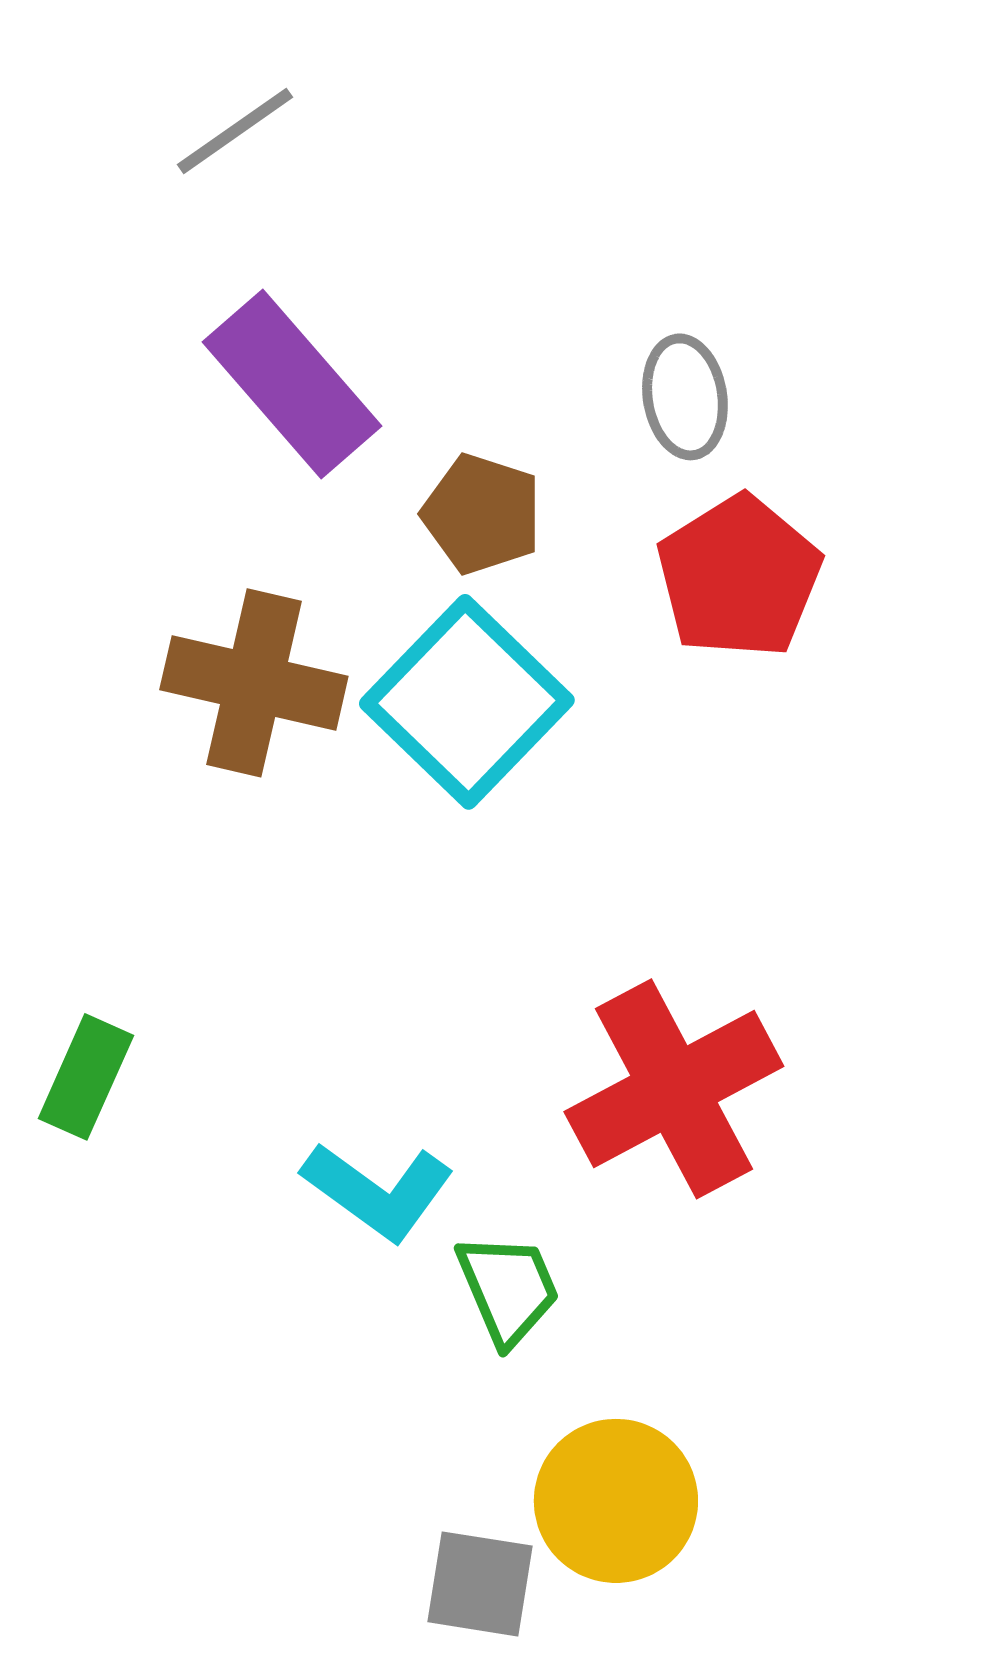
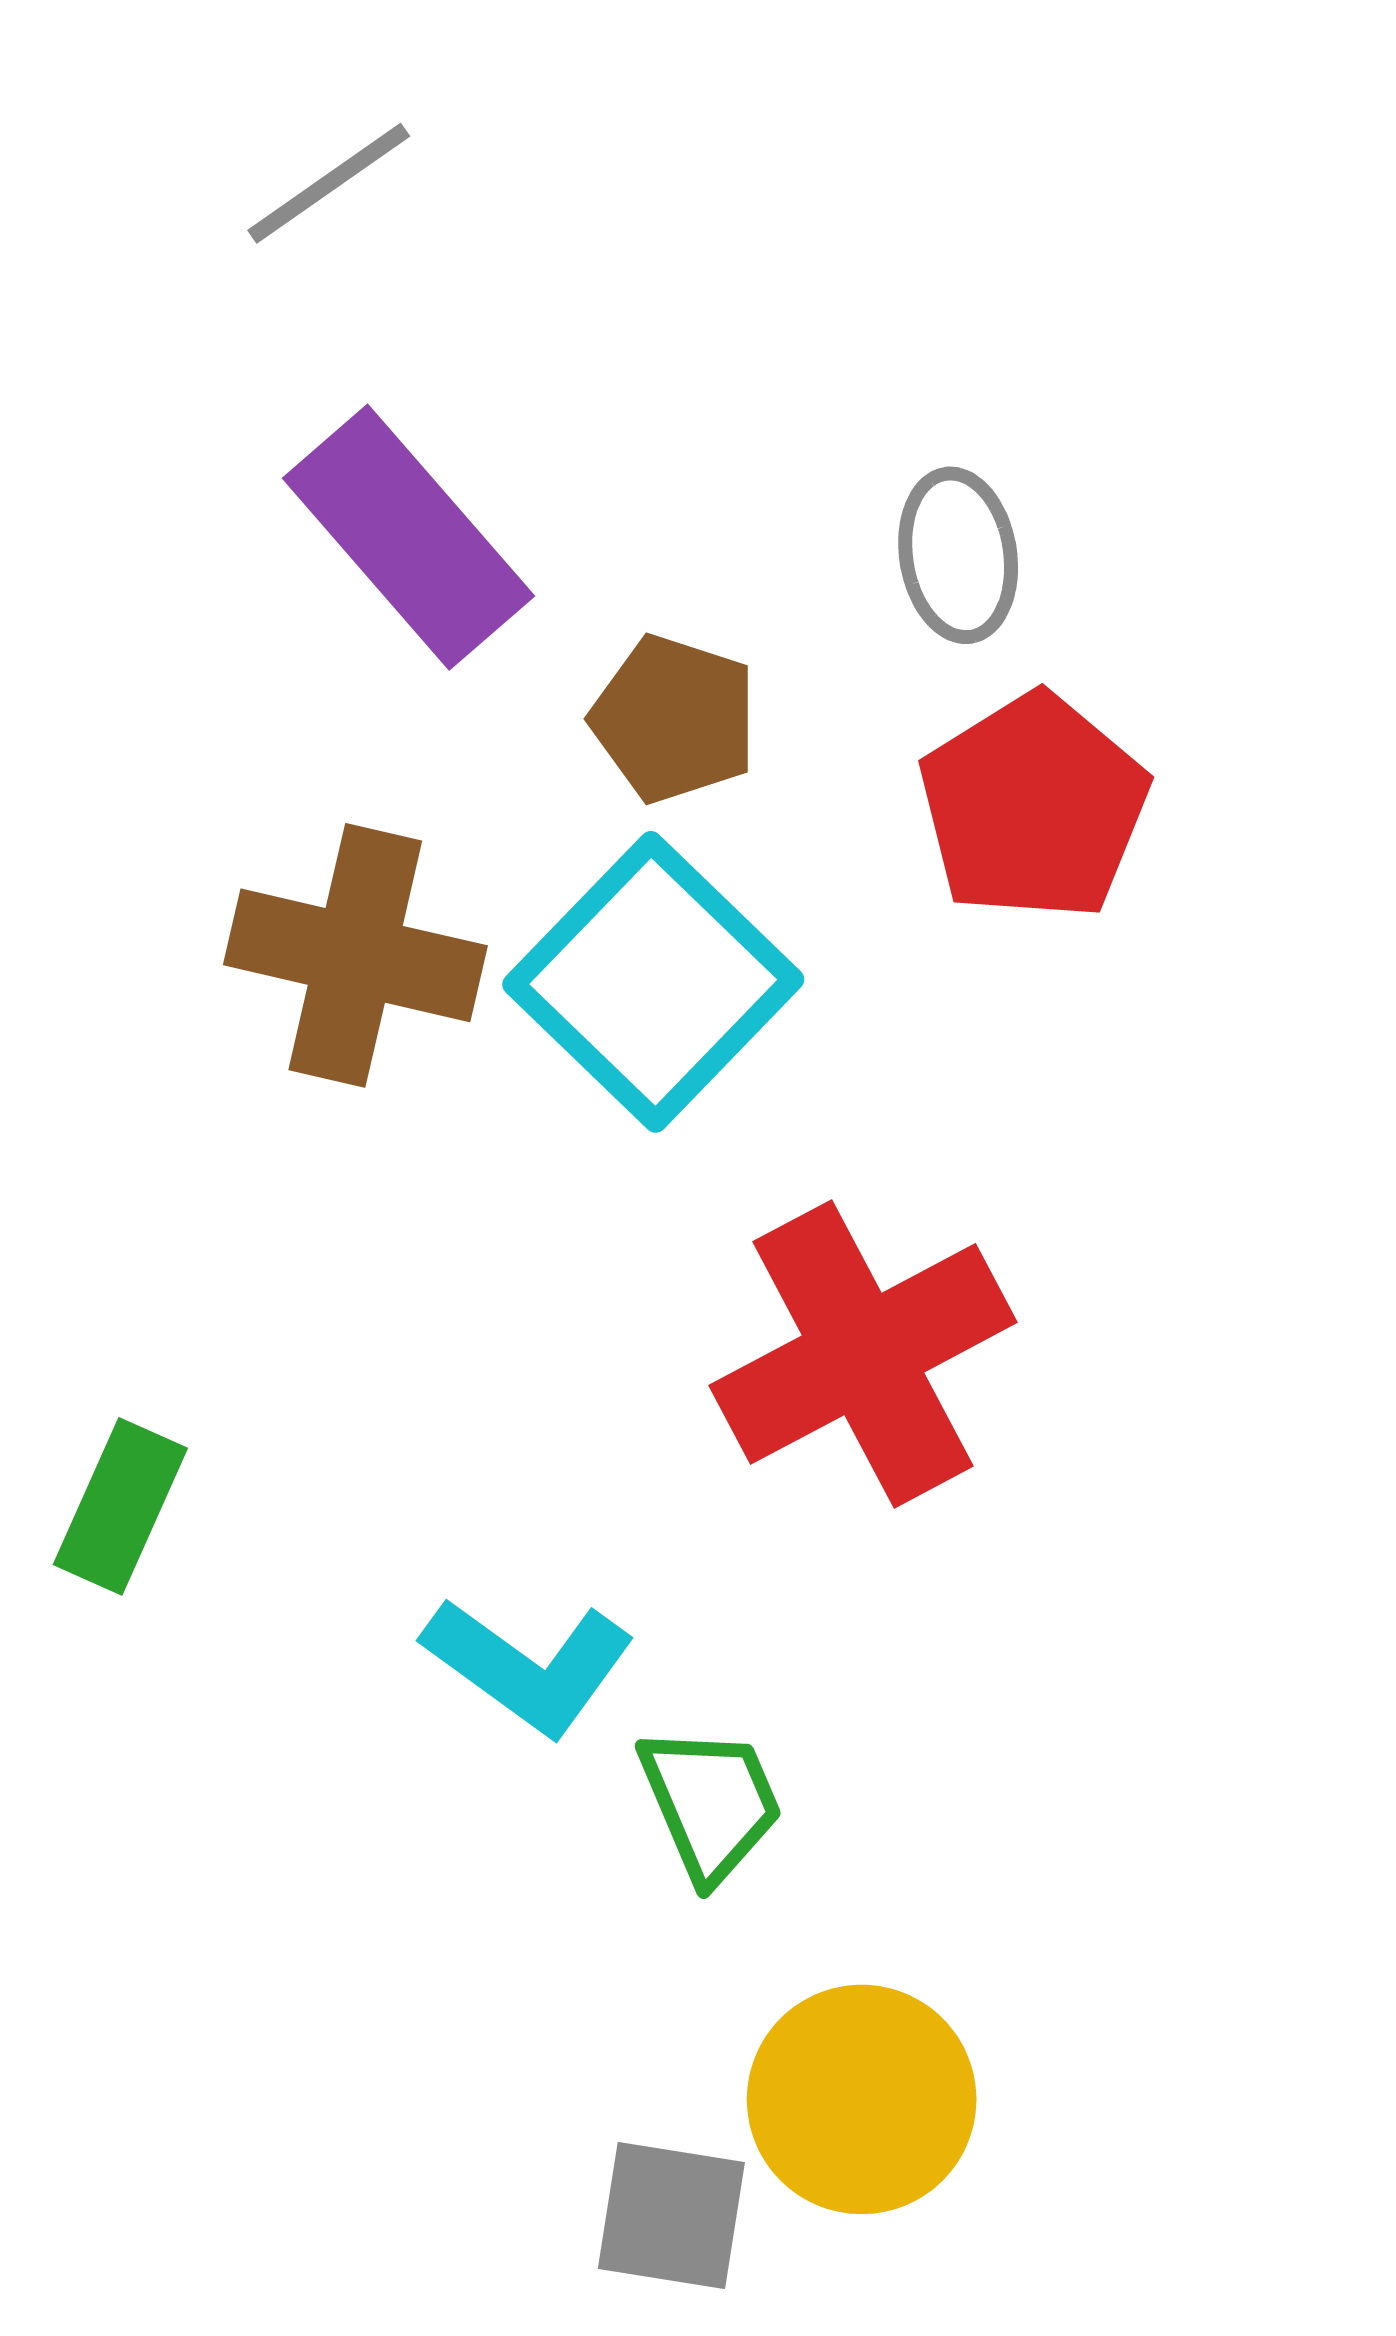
red cross: (674, 1089) -> (863, 1354), moved

